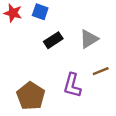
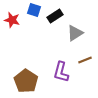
red star: (13, 13) -> (12, 20), moved
black rectangle: (53, 40) -> (55, 16), moved

